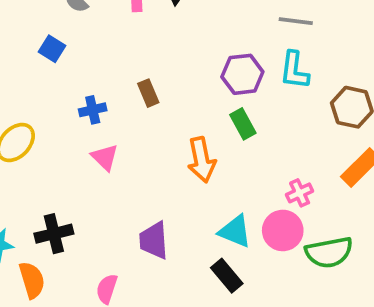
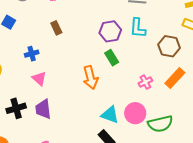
brown rectangle: (148, 93) -> (56, 28), moved
pink cross: (300, 193) -> (145, 82), moved
black cross: (54, 234) -> (16, 108), moved
purple trapezoid: (154, 240) -> (43, 109), moved

